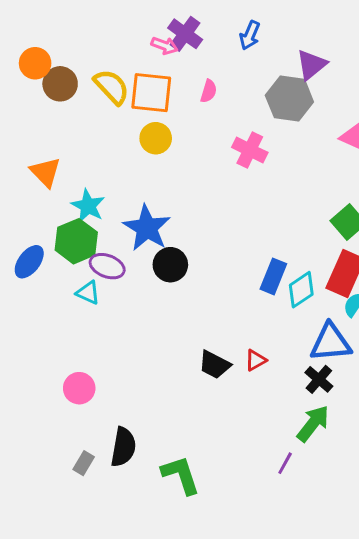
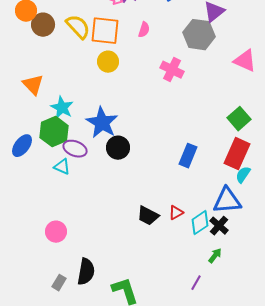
cyan diamond: (301, 290) -> (200, 223), moved
green arrow: (313, 423) -> (215, 256), size x0.6

